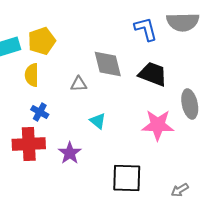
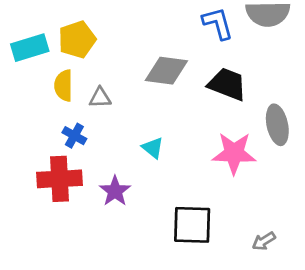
gray diamond: (108, 64) -> (166, 71), turned -68
gray triangle: (79, 84) -> (100, 98), moved

